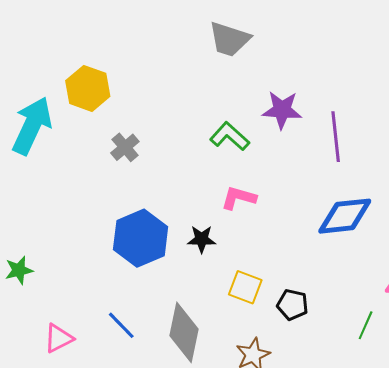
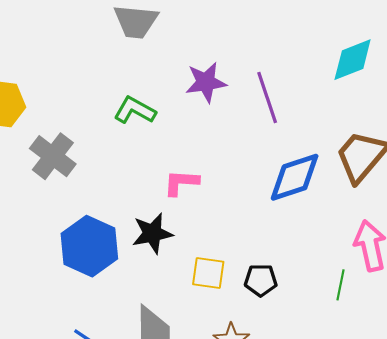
green L-shape: (230, 136) -> (135, 110), moved
gray cross: (125, 147) -> (53, 156), size x1.5
black star: (202, 239) -> (152, 233), size x1.4

